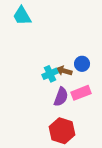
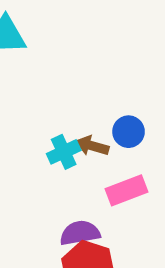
purple semicircle: (61, 97) -> (80, 233), moved, turned -120

